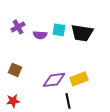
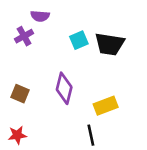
cyan square: (59, 30) -> (79, 40), turned -32
purple semicircle: (40, 35) -> (40, 16), moved
purple diamond: (54, 80) -> (64, 88), moved, turned -70

